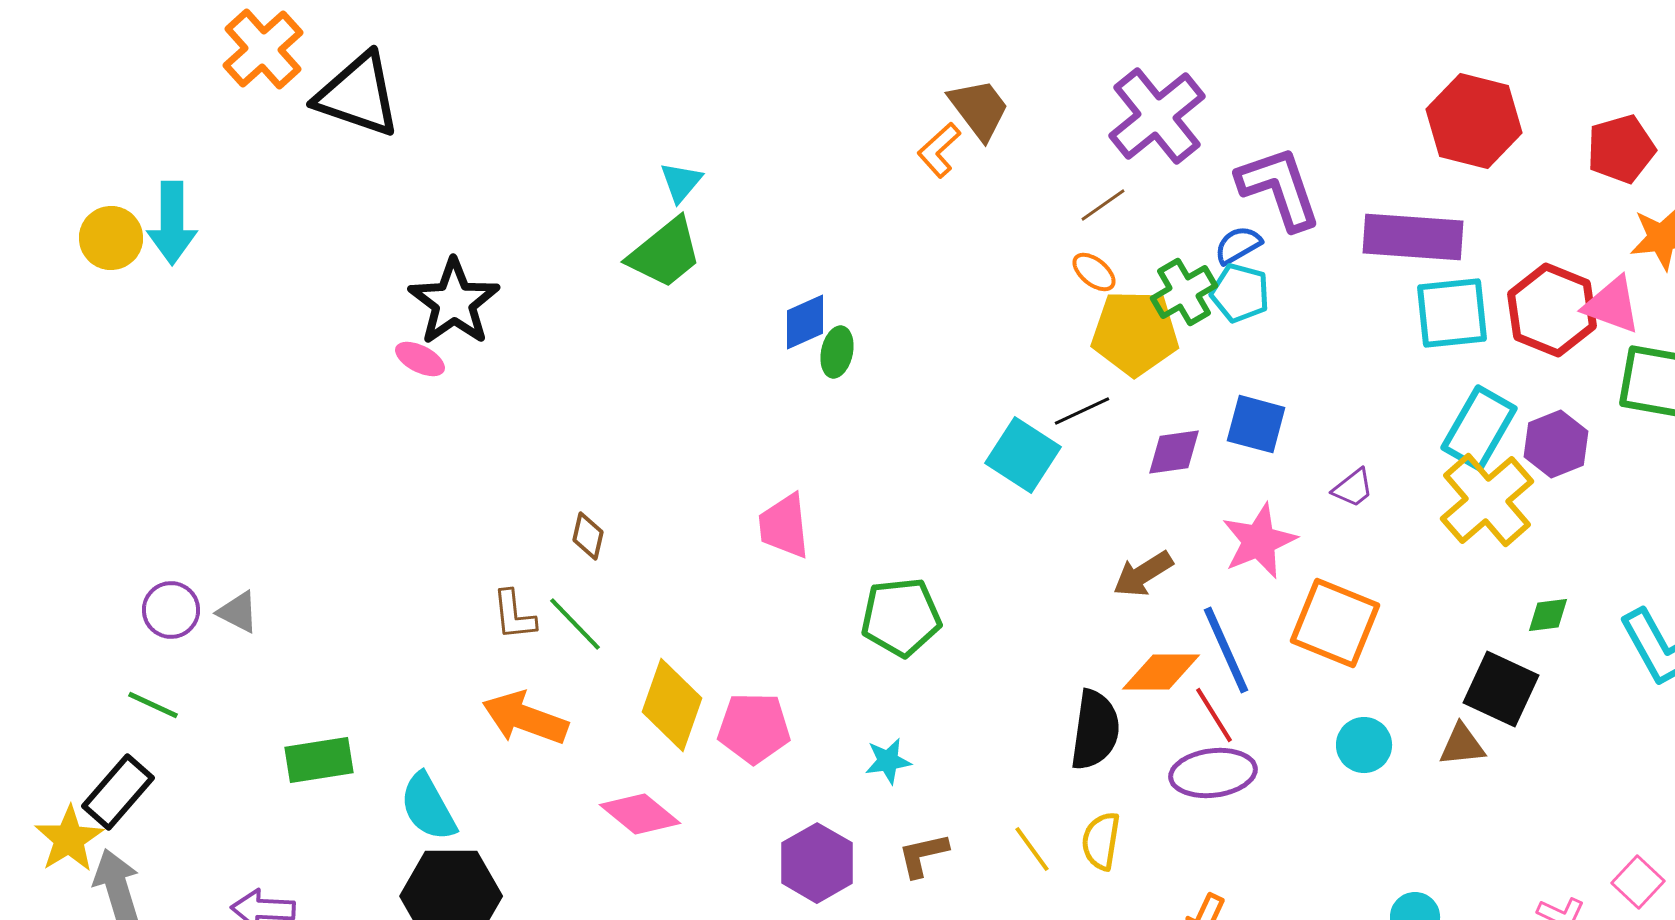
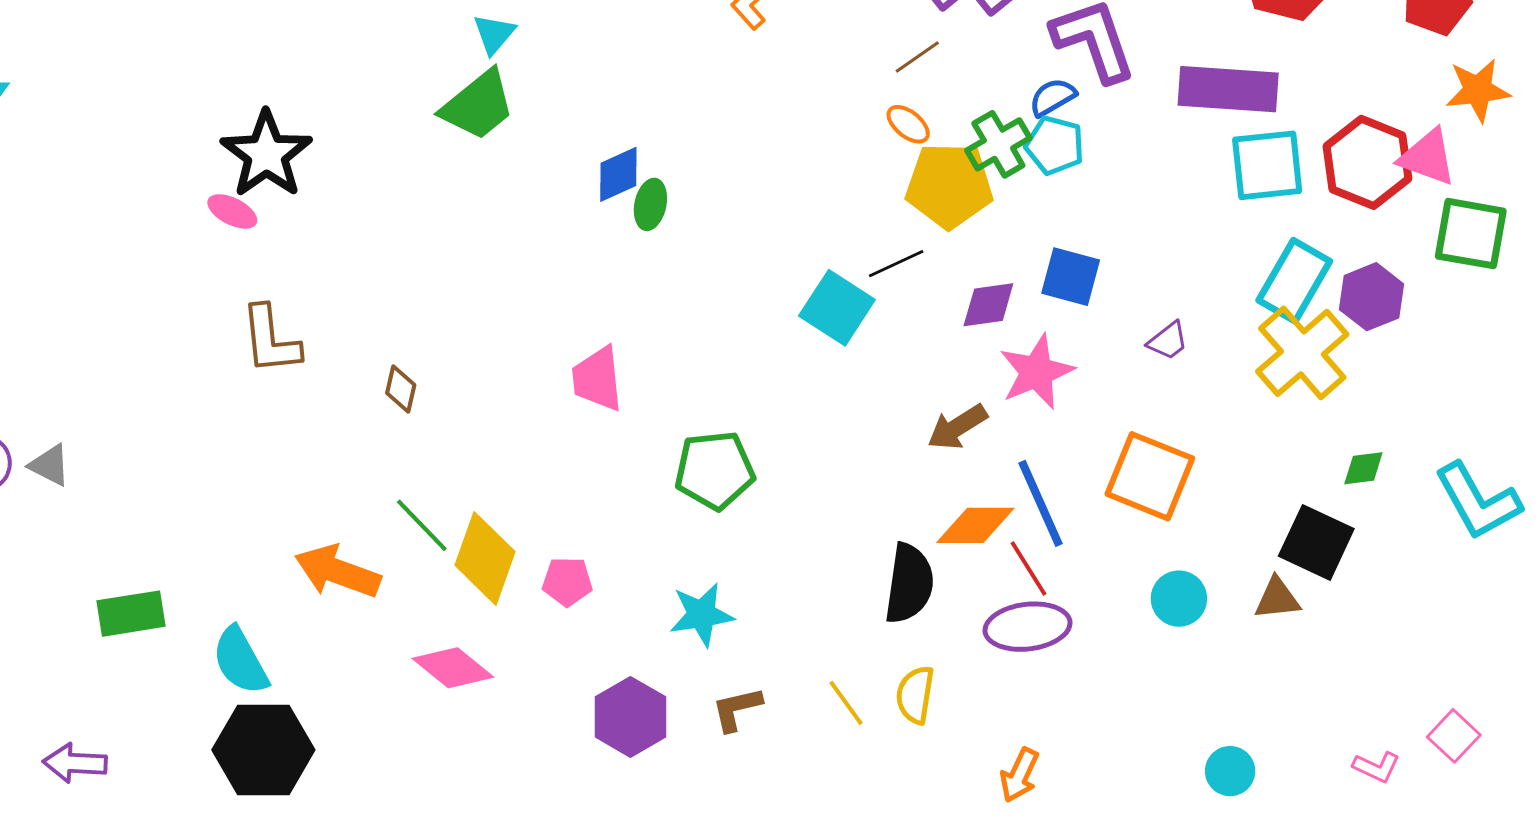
pink star: (1259, 541) -> (1037, 372), moved
brown L-shape: (514, 615) -> (270, 340), moved, size x1.4
green line: (575, 624) -> (422, 525), moved
pink pentagon: (754, 728) -> (567, 582), size x0.7
cyan star: (888, 761) -> (702, 615), size x1.4

